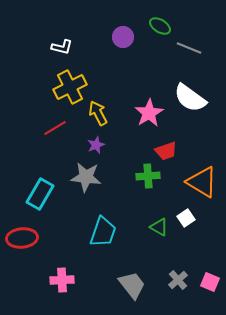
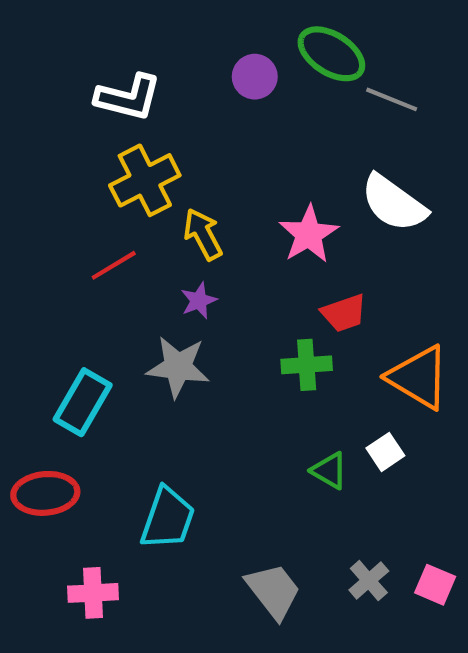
green ellipse: (160, 26) -> (331, 54), size x1.5
white L-shape: (62, 47) -> (128, 97), size x1.5
cyan trapezoid: (103, 232) -> (168, 518), moved
pink cross: (62, 280) -> (93, 593), moved

